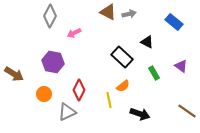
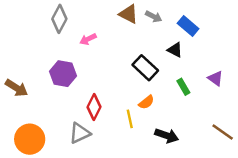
gray arrow: (129, 14) -> (154, 16), turned 40
blue rectangle: (174, 22) -> (188, 26), moved
orange circle: (44, 94) -> (30, 139), moved, size x1.6

